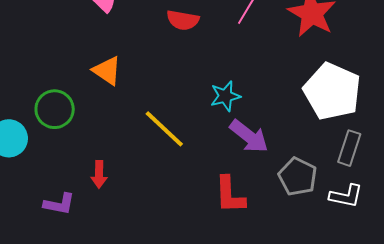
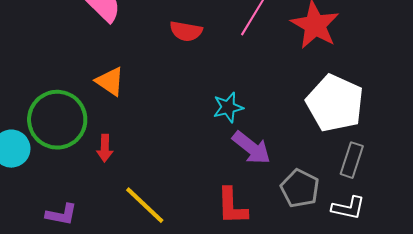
green circle: (55, 109) -> (57, 120), size x1.5
yellow line: (164, 129) -> (145, 205), moved
red arrow: (99, 174) -> (105, 148), moved

